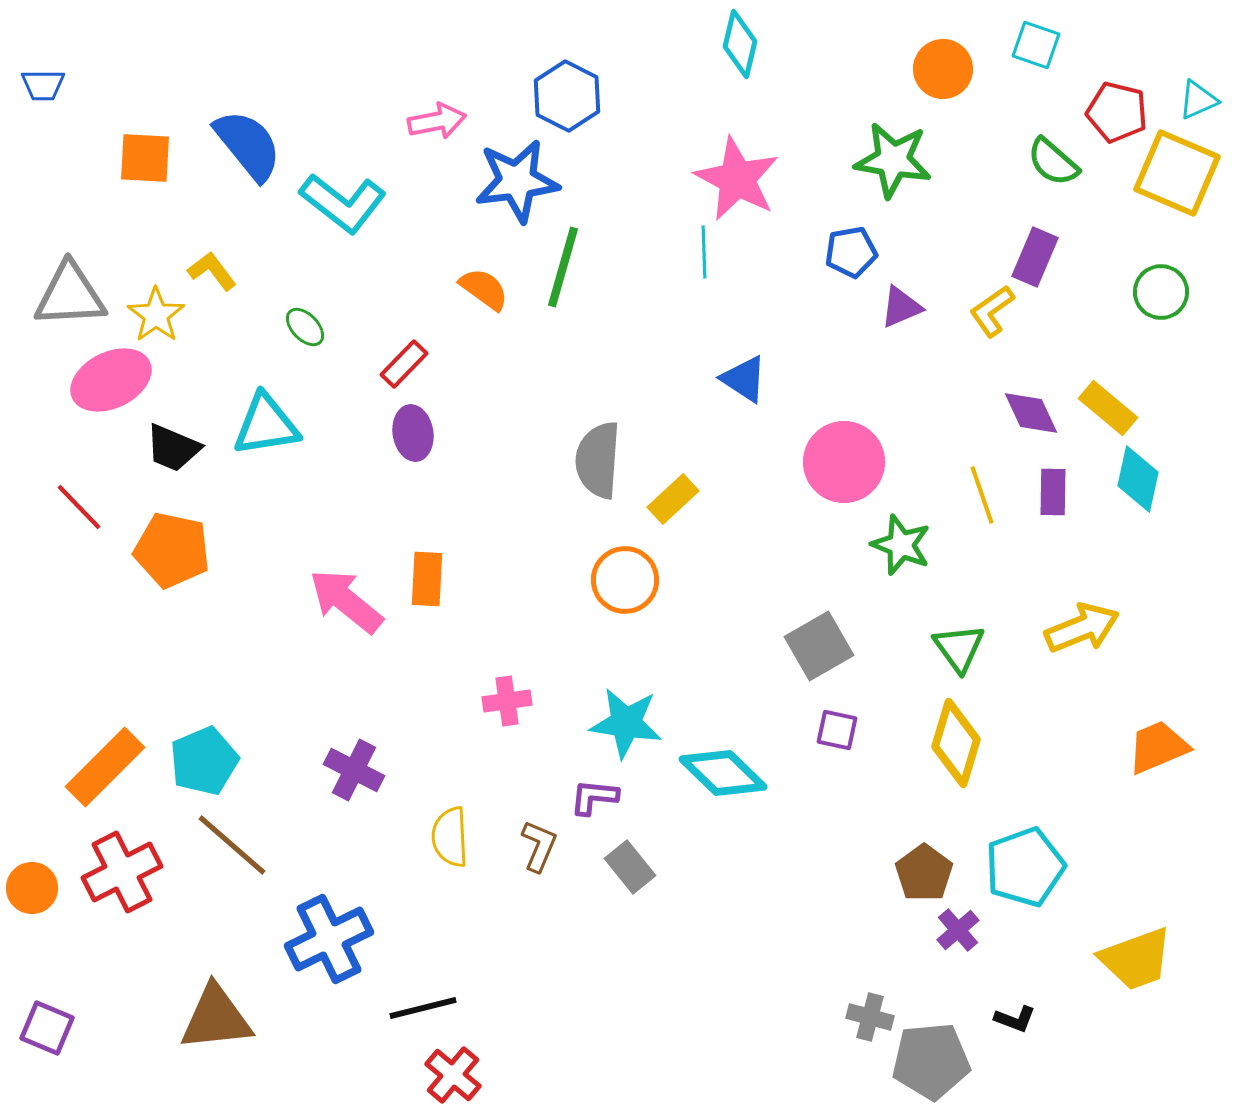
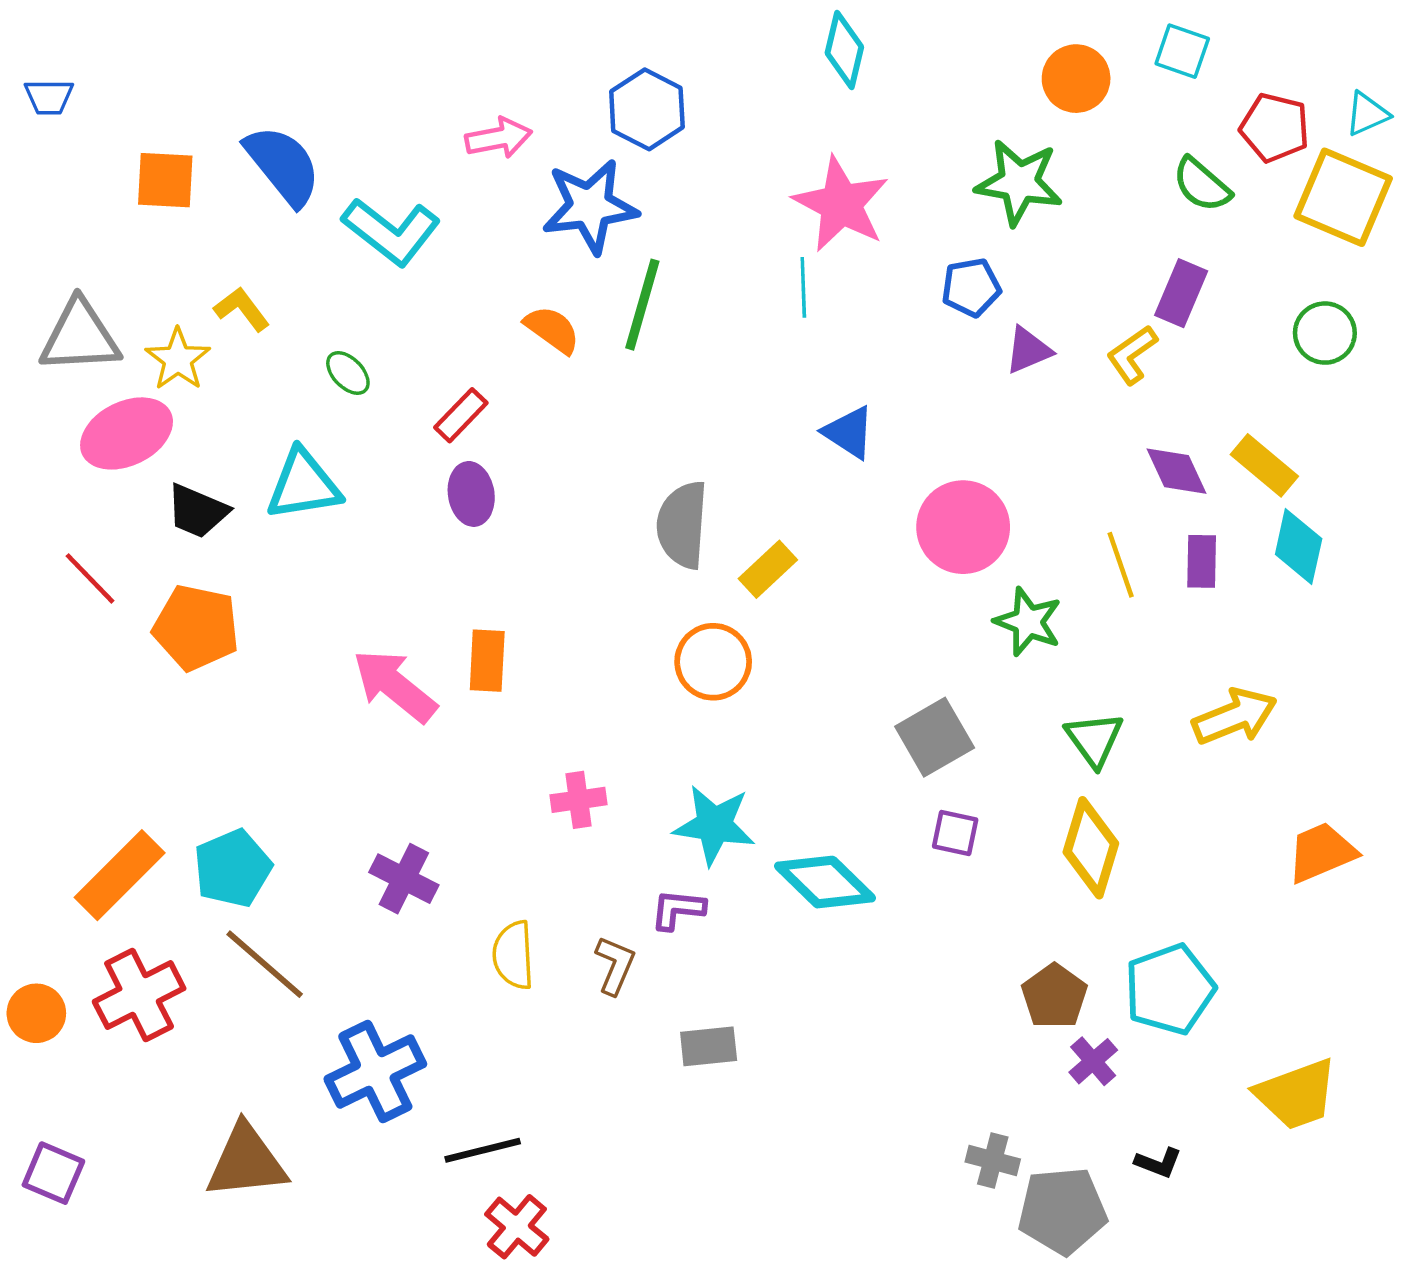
gray rectangle: (630, 867) -> (709, 1046), moved, turned -57

